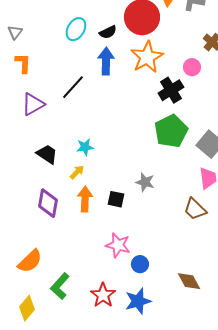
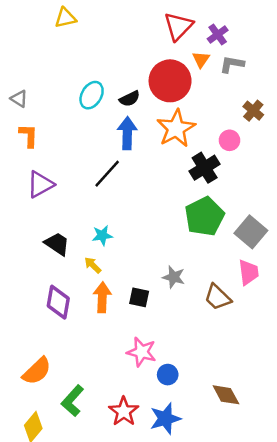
gray triangle: (15, 32) -> (19, 99), turned -35
black line: (73, 87) -> (107, 174), moved
yellow arrow: (77, 172) -> (93, 265), turned -91
brown trapezoid: (195, 209) -> (218, 297), moved

